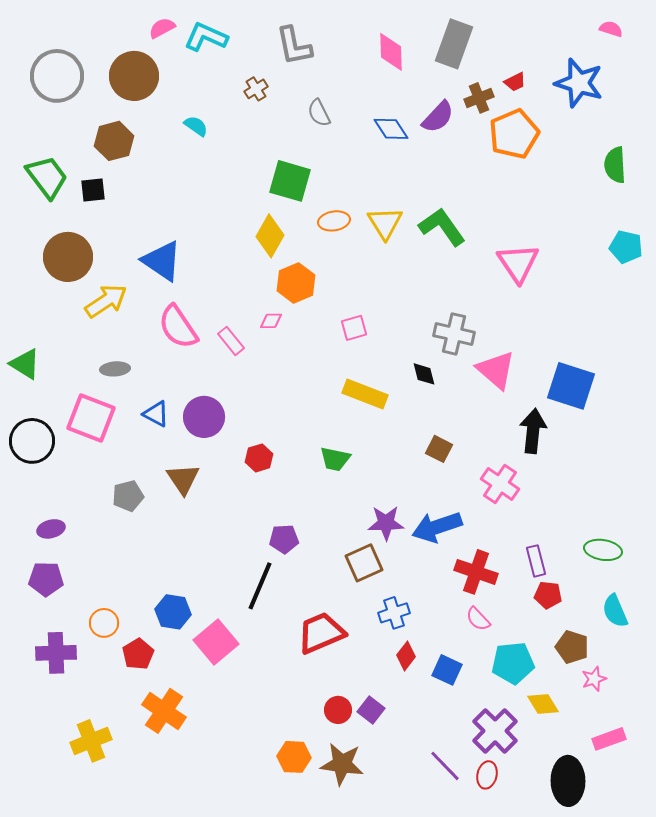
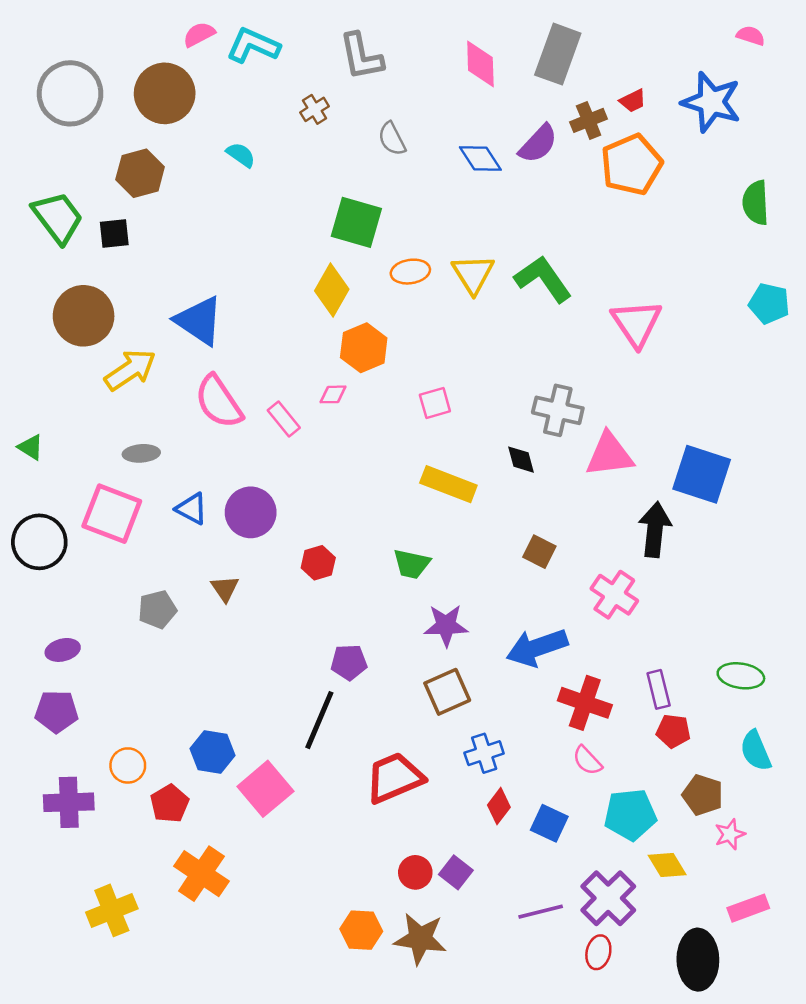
green triangle: (25, 364) -> (31, 447), size x0.7
pink triangle: (496, 370) -> (609, 455), turned -48
brown triangle: (183, 479) -> (225, 589), size x0.7
purple star: (386, 523) -> (446, 625), moved
purple line: (445, 766) -> (541, 912), moved, turned -60

